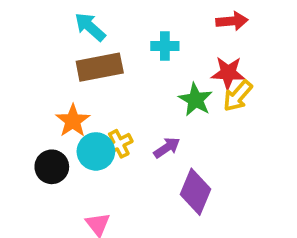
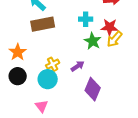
cyan cross: (165, 46) -> (86, 19), moved
orange star: (73, 121) -> (18, 52), moved
cyan circle: (96, 151) -> (48, 79), moved

